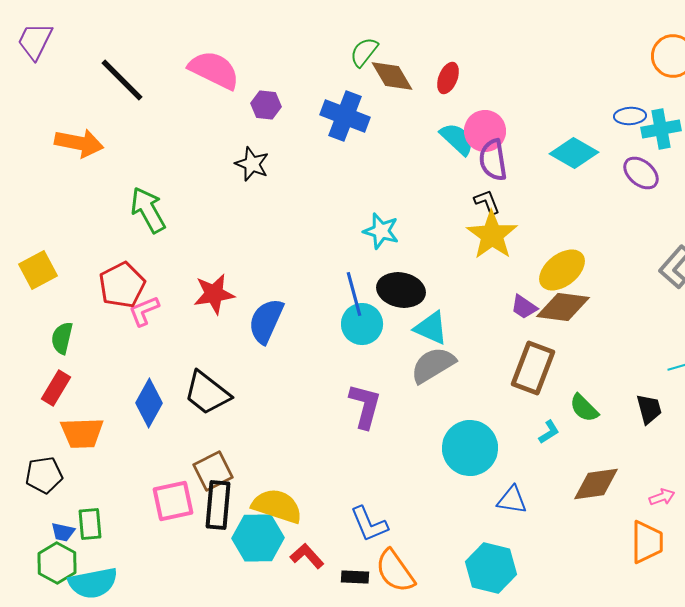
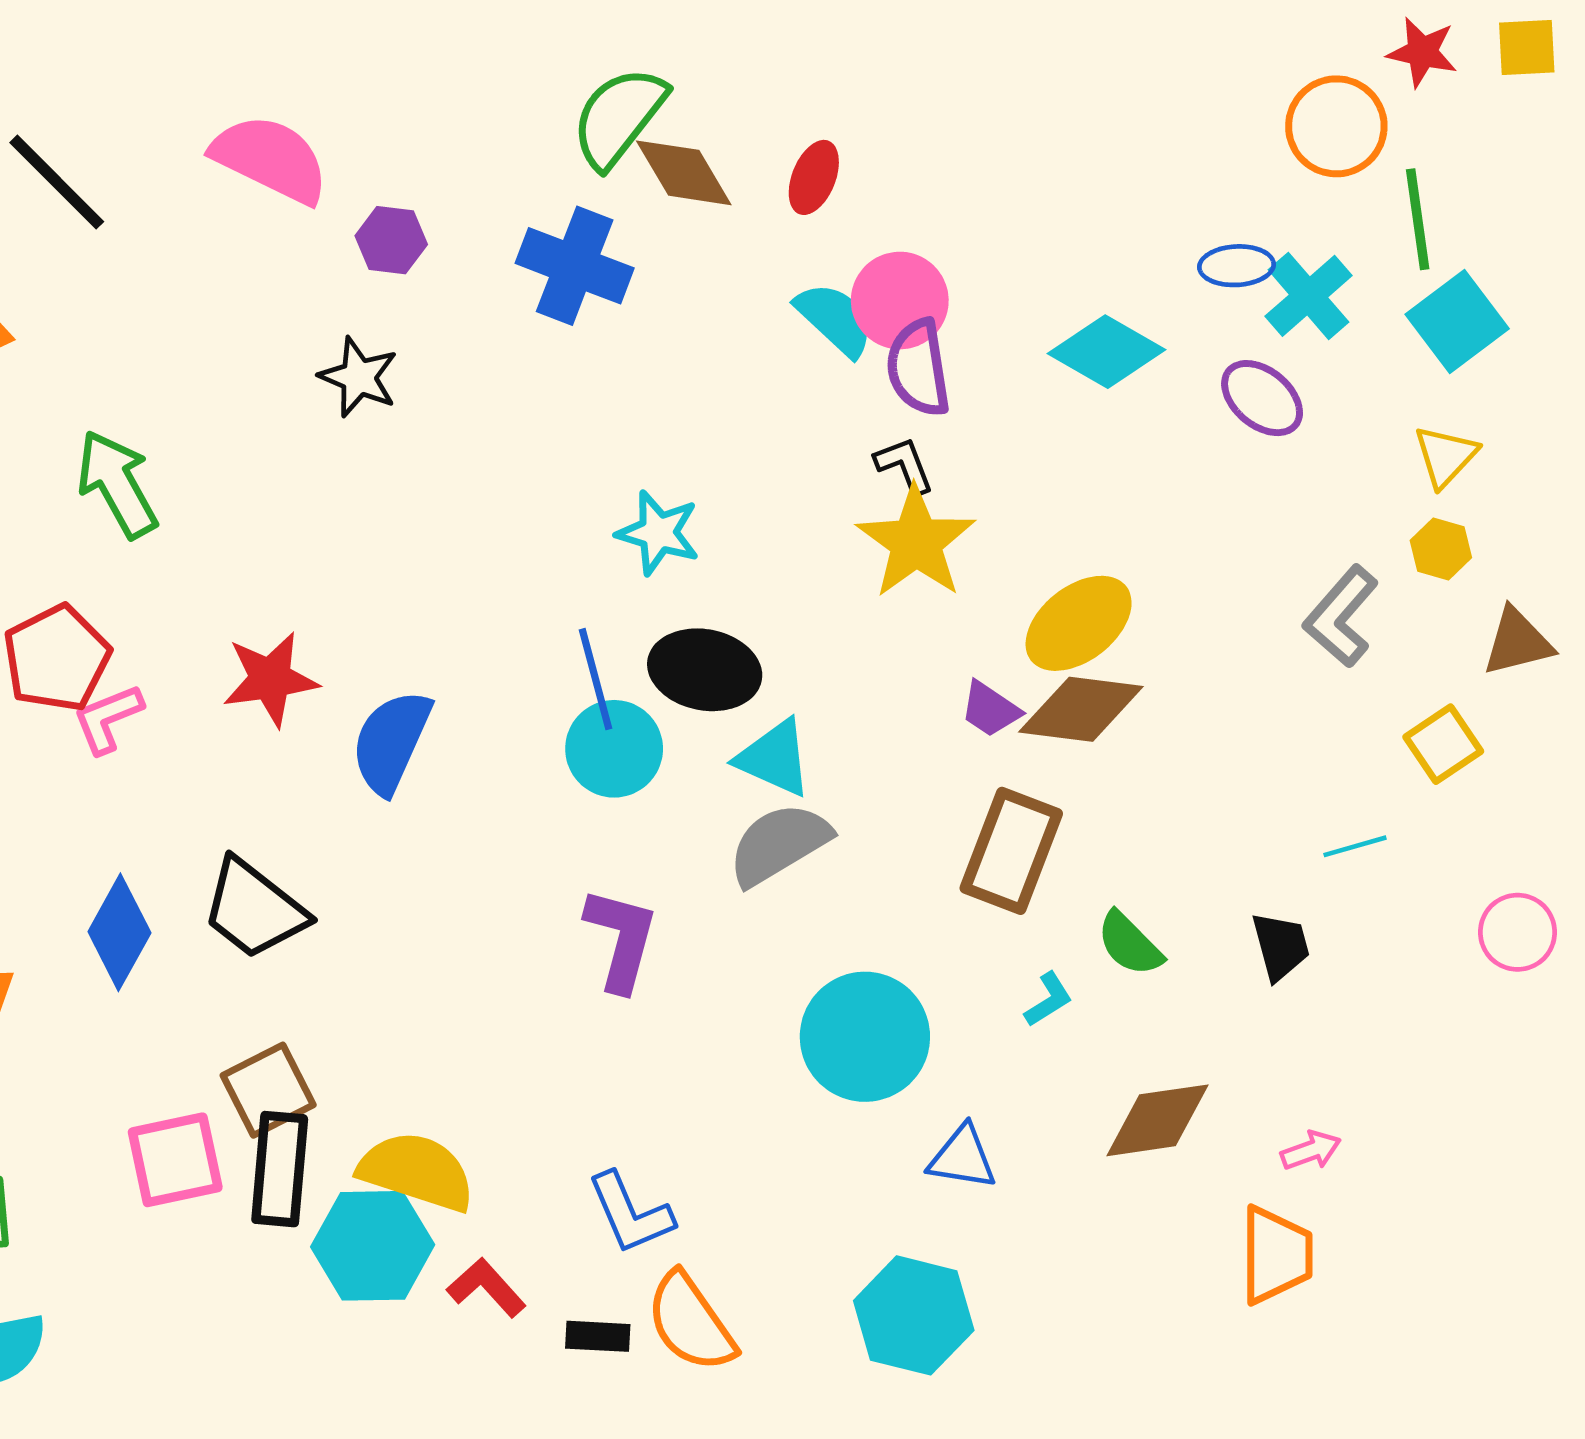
green semicircle: (364, 52) -> (619, 117), size x1.5
cyan cross: (661, 129) -> (1308, 296), turned -30

